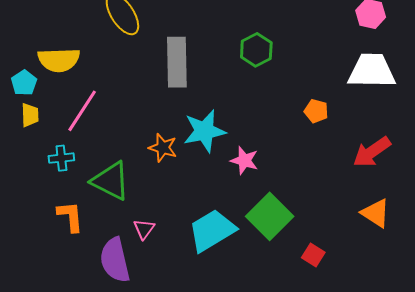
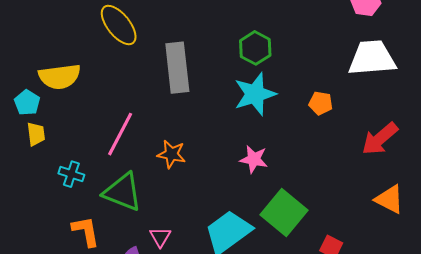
pink line: (82, 111) -> (120, 134), moved
cyan star: (204, 131) -> (255, 94), moved
cyan cross: (61, 158) -> (71, 174), turned 30

